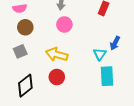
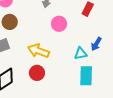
pink circle: (64, 24) -> (59, 24), moved
cyan triangle: (100, 54) -> (81, 54), turned 40

